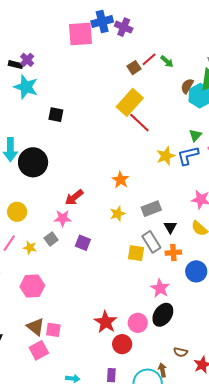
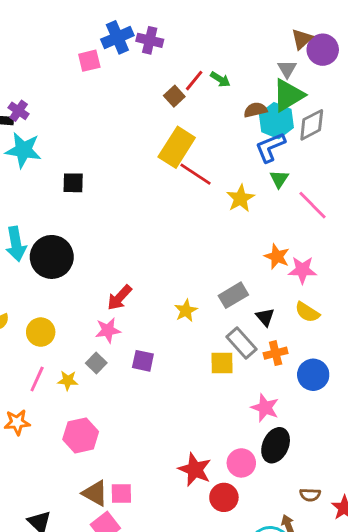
pink square: (81, 34) -> (89, 61), size x0.6
brown semicircle: (187, 86) -> (255, 110), turned 56
yellow star: (166, 156) -> (241, 198), moved
blue L-shape: (188, 156) -> (270, 147), moved
orange star: (121, 180) -> (277, 257), moved

